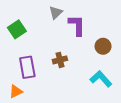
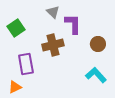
gray triangle: (56, 13) -> (53, 12), turned -32
brown cross: (60, 60) -> (53, 45), moved, size x1.5

